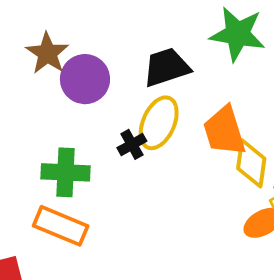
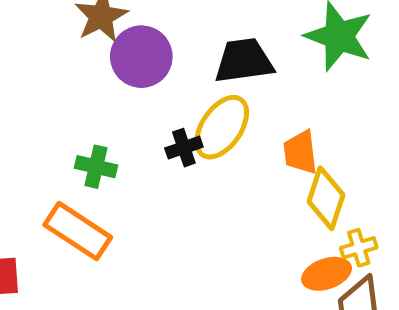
orange trapezoid: (224, 131) -> (300, 152), size x0.7
green cross: (65, 172) -> (96, 167), size x0.7

